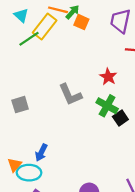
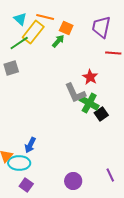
green arrow: (72, 12) -> (58, 41), moved
cyan triangle: (21, 15) -> (20, 19), moved
gray L-shape: (70, 95) -> (75, 93), moved
gray square: (20, 105) -> (11, 68), moved

